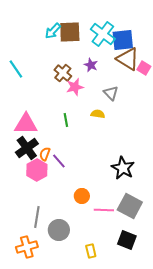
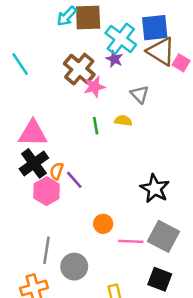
cyan cross: (103, 34) -> (121, 39), moved
brown cross: (63, 73) -> (79, 69), size x1.4
green line: (66, 120) -> (96, 126), moved

